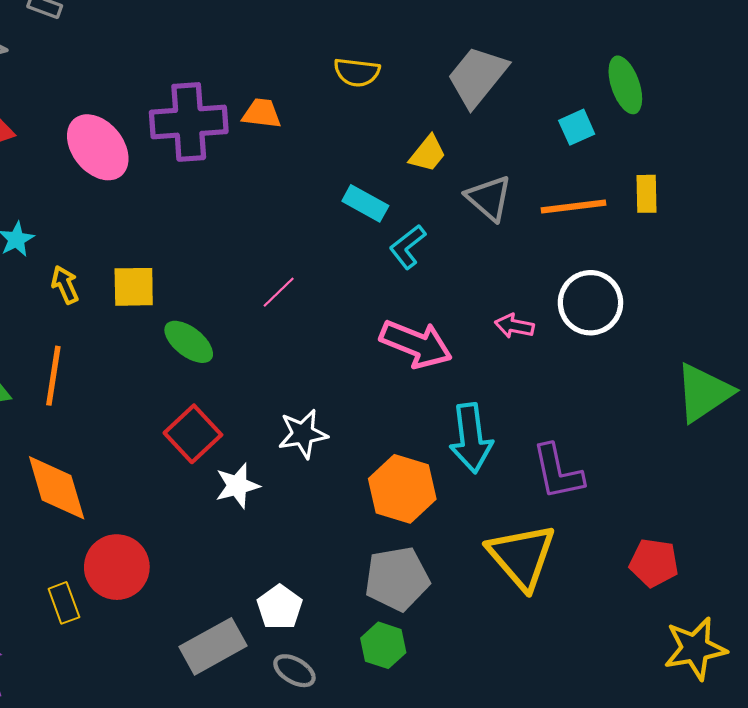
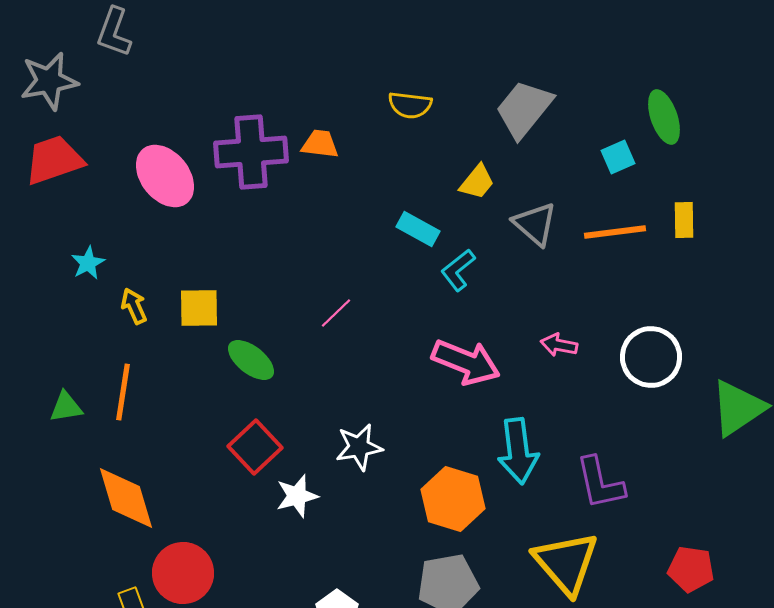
white circle: (590, 303) -> (651, 357), moved

